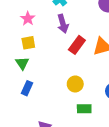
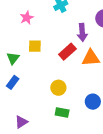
purple arrow: (63, 24) -> (82, 32), moved
yellow square: (28, 43) -> (35, 46), moved

